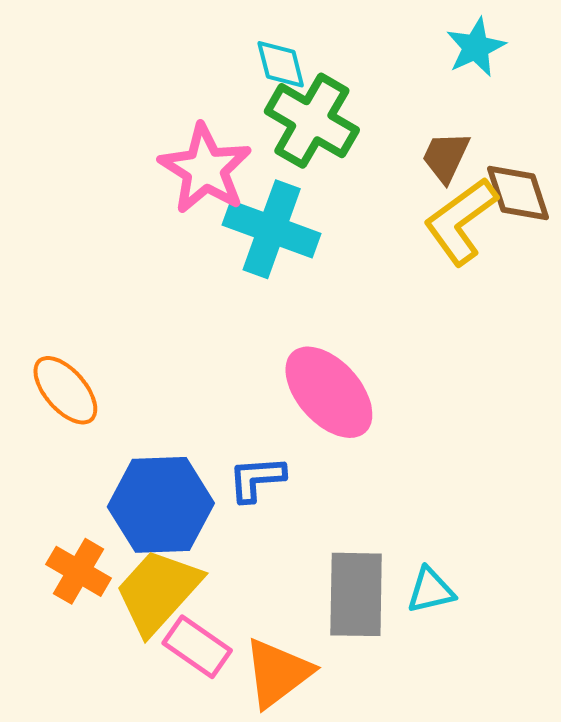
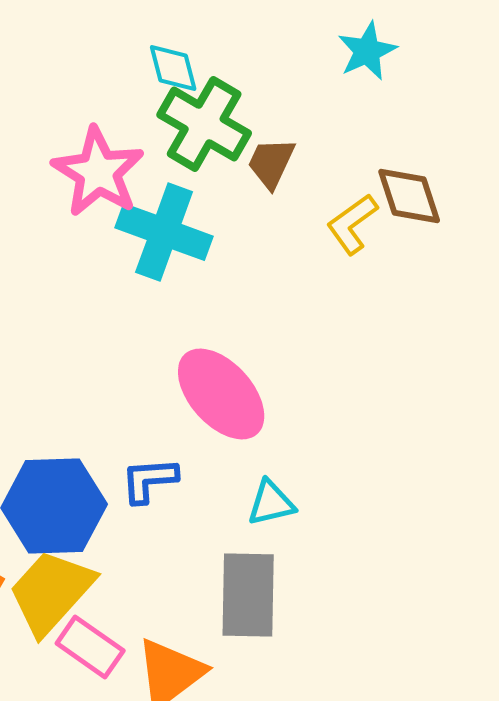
brown trapezoid: (446, 157) -> (271, 163), moved
yellow L-shape: (461, 221) -> (352, 224), size x0.7
cyan triangle: (431, 590) -> (271, 503), moved

